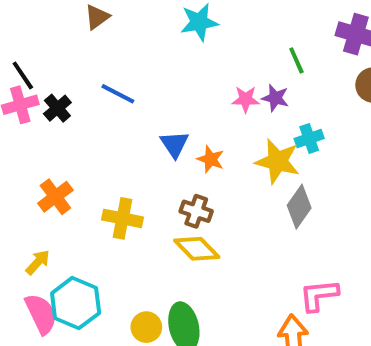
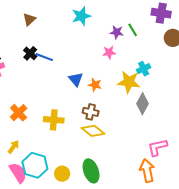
purple star: (275, 98) -> (117, 32), moved
black cross: (57, 108) -> (30, 53), moved
yellow circle: (146, 327) -> (62, 174), moved

